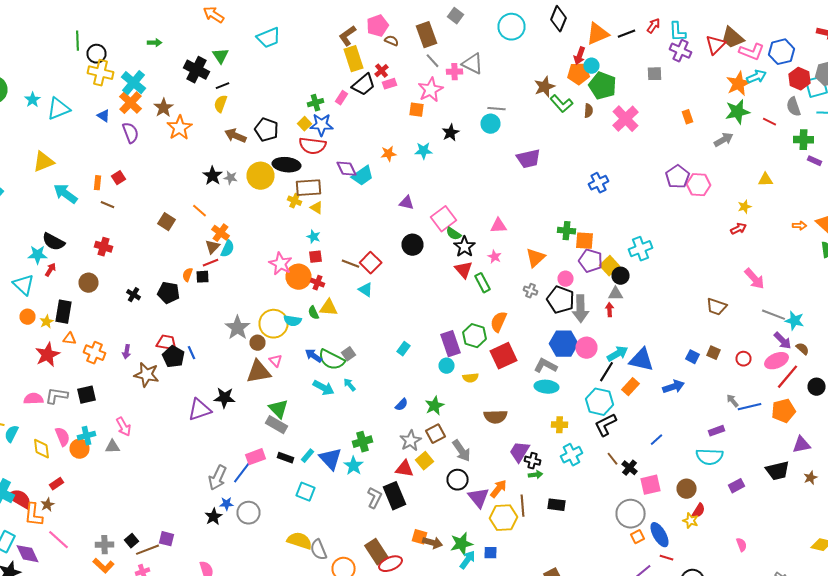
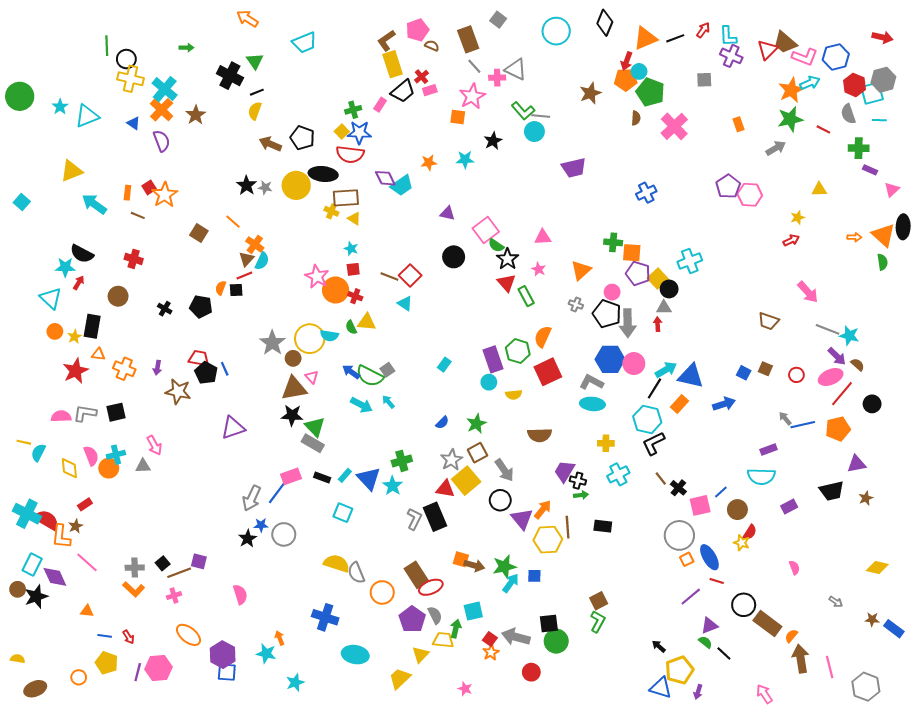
green L-shape: (562, 104) -> (523, 111), moved
orange star: (180, 128) -> (165, 195), moved
black star: (224, 398) -> (292, 415), moved
blue line: (656, 440) -> (721, 492), moved
yellow square: (424, 461) -> (466, 481), size x1.5

